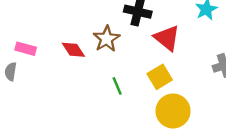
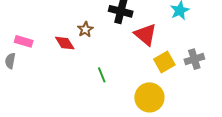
brown star: (107, 39) -> (85, 29), moved, size x0.7
yellow square: (160, 77) -> (164, 62), moved

